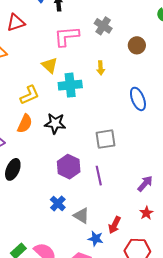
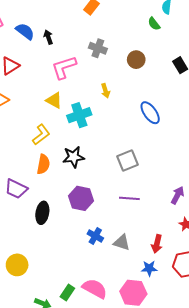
purple hexagon: (69, 167) -> (81, 198), moved
purple line: (99, 176) -> (129, 198), turned -60
blue star: (96, 239) -> (149, 268), moved

